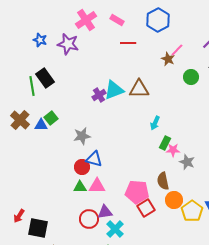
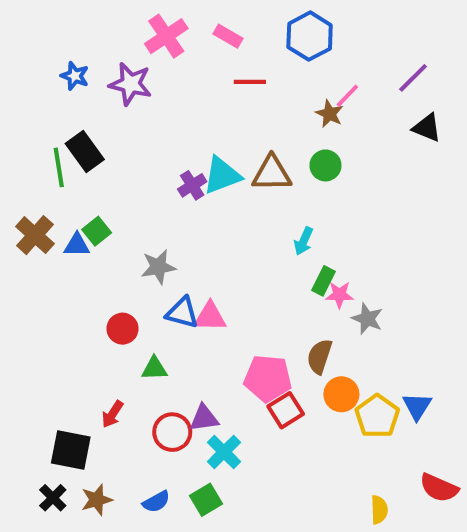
green circle: (191, 77) -> (325, 165), moved
red circle: (82, 167) -> (123, 329), moved
brown semicircle: (163, 181) -> (320, 356), turned 30
pink triangle: (97, 186) -> (210, 317), moved
red arrow: (19, 216) -> (113, 414), moved

